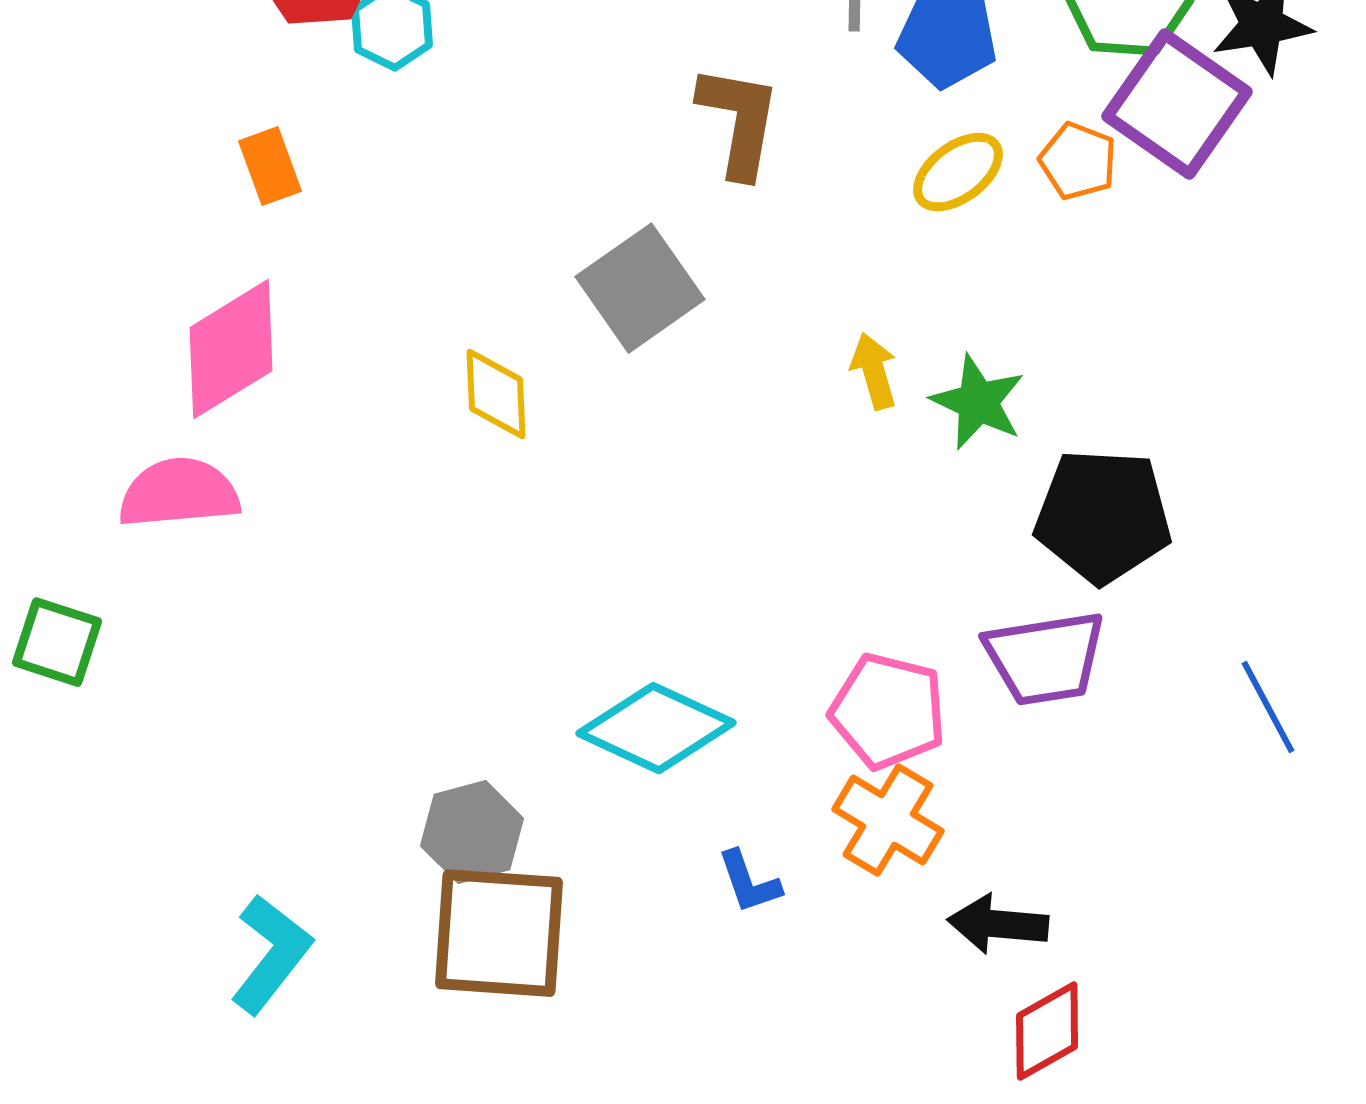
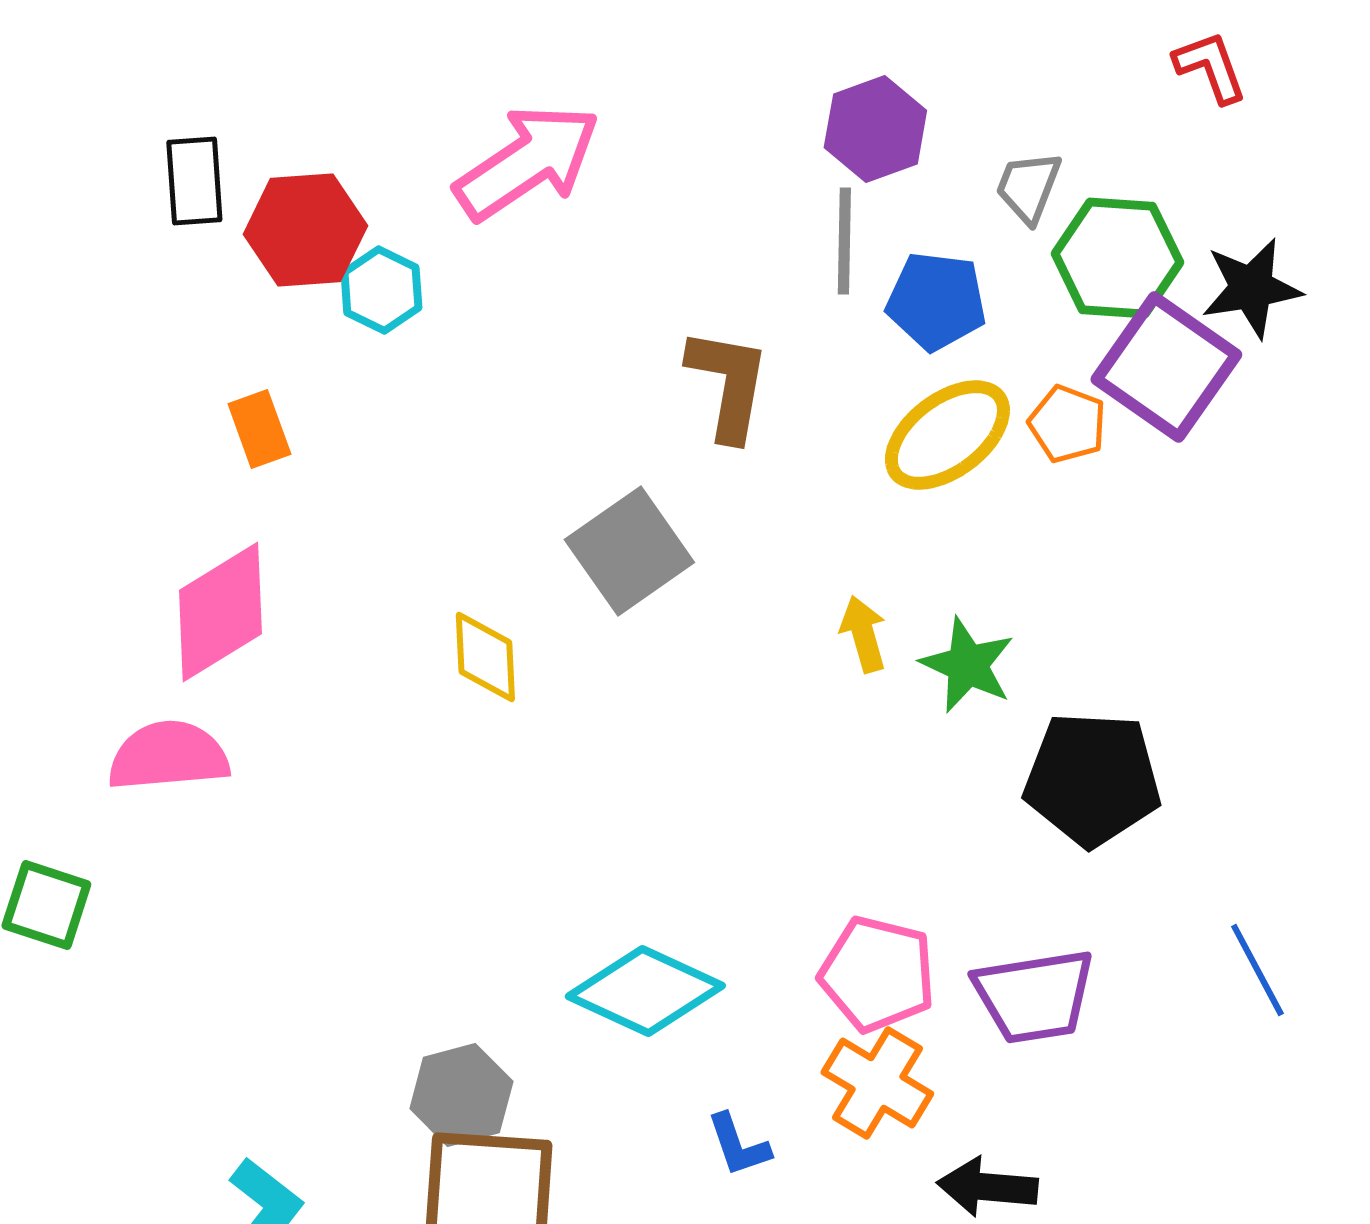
yellow ellipse: (958, 172) -> (947, 435), size x1.4
purple trapezoid: (1045, 658) -> (1034, 996), moved

